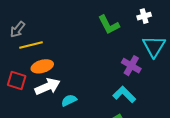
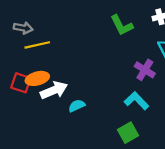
gray arrow: (18, 29) -> (23, 28), turned -120
orange ellipse: (42, 66) -> (37, 78), moved

